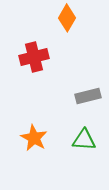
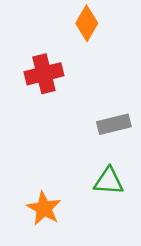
orange star: (34, 138) -> (44, 208), moved

